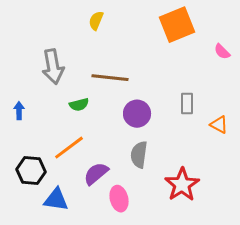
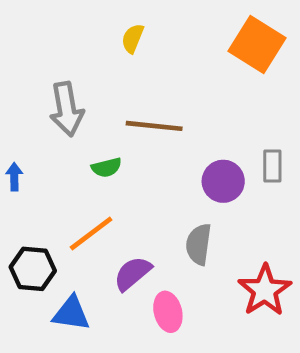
orange square: (177, 25) -> (257, 45), turned -36
purple circle: (137, 114) -> (223, 181), moved

